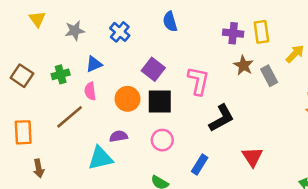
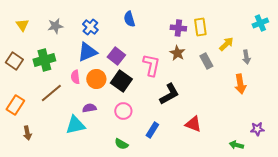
yellow triangle: (37, 19) -> (22, 25), moved
blue triangle: (94, 64) -> (87, 52), moved, size x1.5
brown star: (243, 65) -> (177, 53), moved
green cross: (61, 74) -> (44, 60), size x1.5
pink semicircle: (90, 91) -> (75, 77), moved
black square: (160, 101) -> (121, 81), turned 35
orange rectangle: (23, 132) -> (15, 105), turned 36
red triangle: (252, 157) -> (193, 124), turned -36

